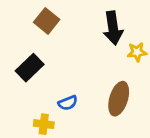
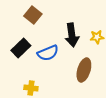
black arrow: (113, 28) -> (72, 35), moved
blue semicircle: (68, 103) -> (48, 53), moved, size x1.5

